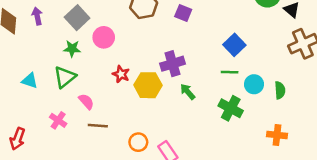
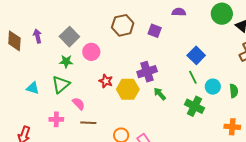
green line: (230, 72) -> (193, 77), turned 64
pink cross: (58, 120) -> (56, 119), turned -32

